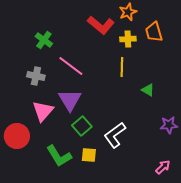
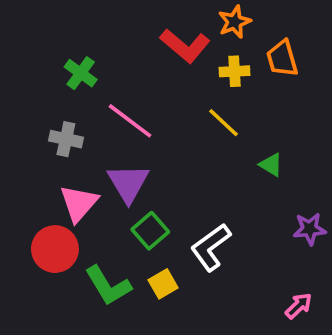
yellow line: (122, 67) -> (224, 123), turned -48
red circle: (17, 136) -> (55, 249), moved
yellow square: (89, 155) -> (163, 284), turned -35

